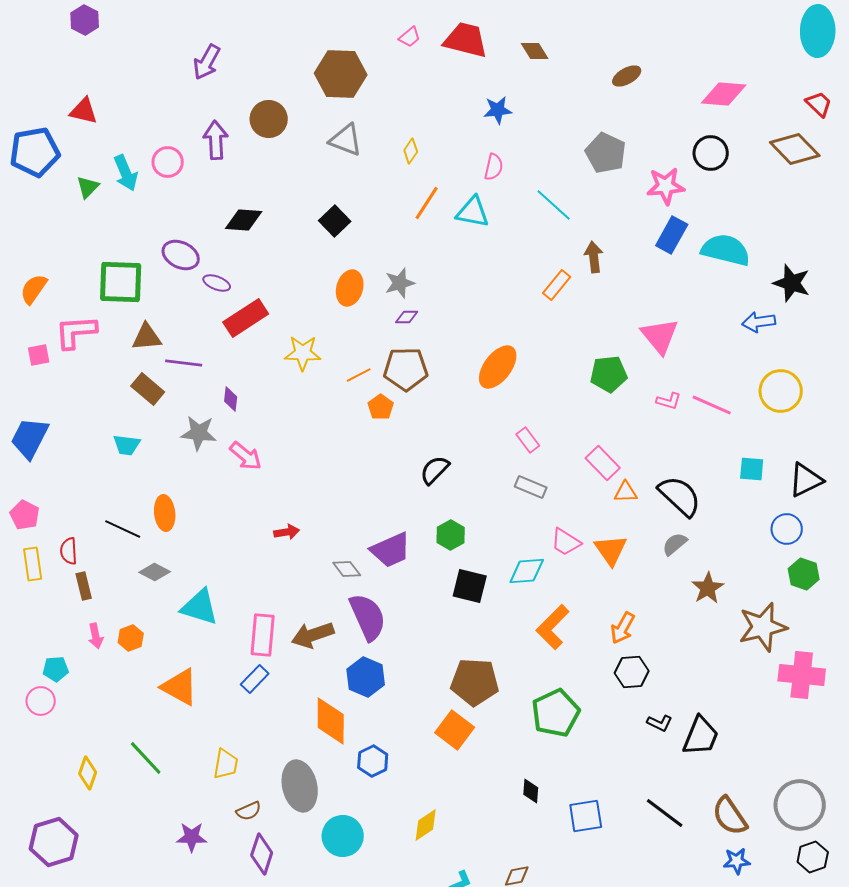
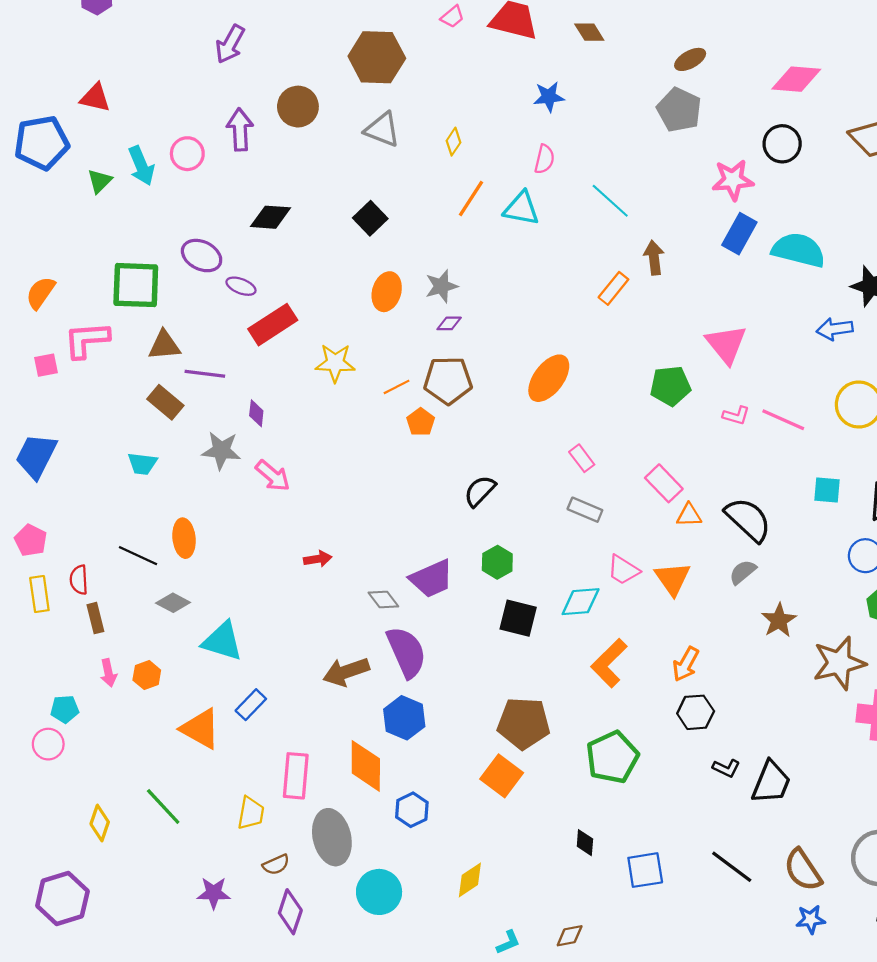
gray pentagon: (606, 153) -> (679, 110), moved
pink rectangle: (263, 635) -> (296, 776), moved
blue rectangle: (255, 679) -> (251, 705), moved

